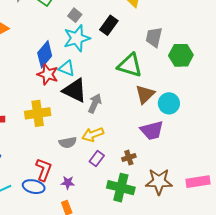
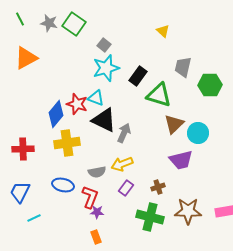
black rectangle: (109, 25) -> (138, 76), moved
blue diamond: (45, 54) -> (56, 114), moved
red L-shape: (44, 170) -> (90, 197), moved
blue ellipse: (34, 187) -> (63, 185), moved

